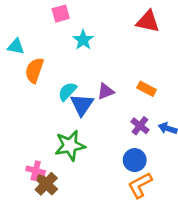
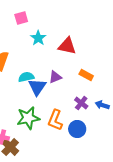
red triangle: (148, 21) -> (67, 46), moved
cyan semicircle: (67, 91) -> (26, 77), turned 35
orange L-shape: (140, 185) -> (55, 120), moved, turned -40

